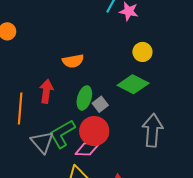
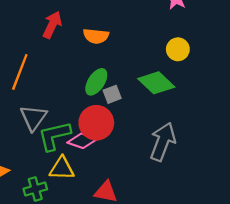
red arrow: (46, 91) -> (52, 25), moved
green L-shape: (62, 134) -> (54, 136), moved

